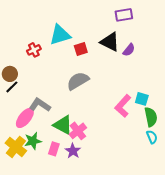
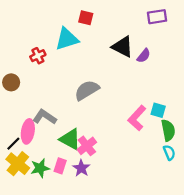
purple rectangle: (124, 15) -> (157, 17), moved
red square: (81, 49) -> (86, 18), moved, turned 32
black line: (12, 87) -> (13, 144), moved
pink ellipse: (25, 118) -> (28, 131), turned -30
green star: (33, 141) -> (40, 168), moved

